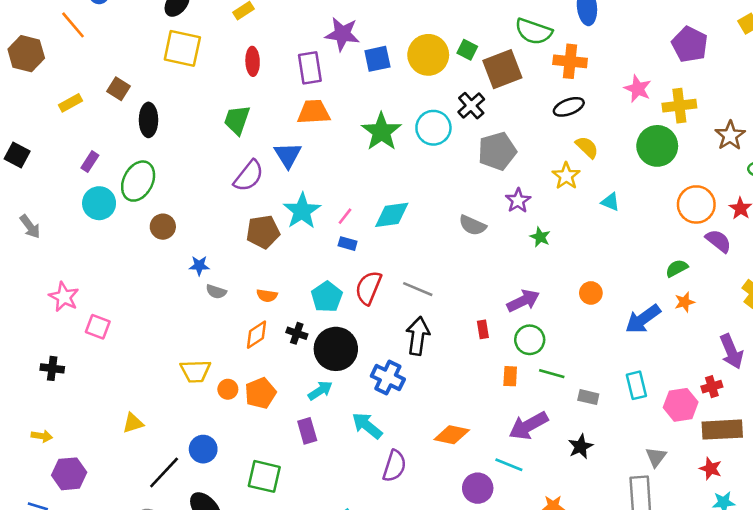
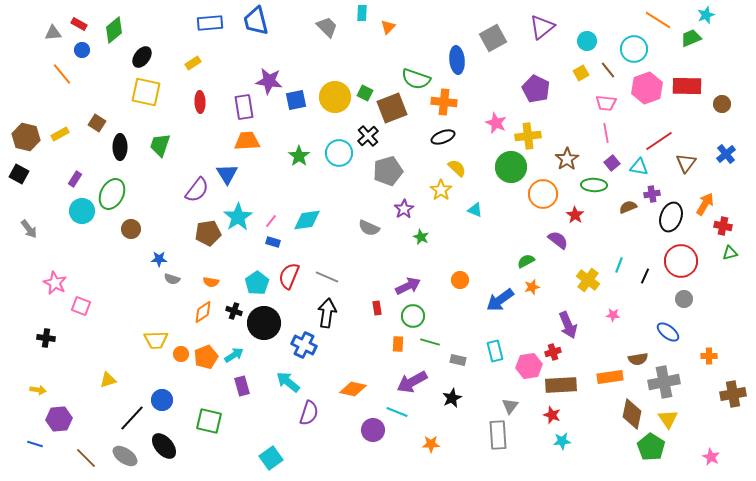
brown hexagon: (26, 54) -> (26, 137), moved
green trapezoid: (237, 120) -> (160, 145), moved
green star: (381, 132) -> (299, 156), size x0.7
orange circle: (696, 204) -> (543, 194), moved
cyan arrow: (320, 391) -> (234, 355), moved

